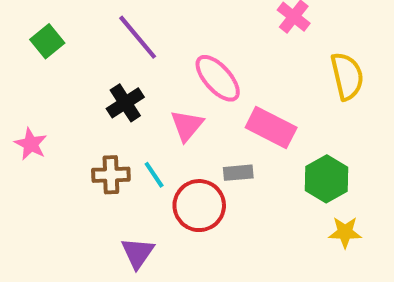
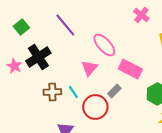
black cross: (125, 103) -> (38, 57), moved, size x1.4
pink star: (31, 144) -> (14, 66), moved
gray rectangle: (238, 173) -> (114, 91), turned -40

